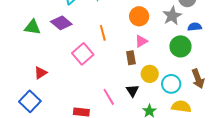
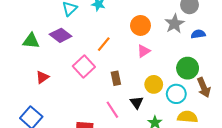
orange line: (103, 33) -> (104, 44), turned 56
green circle: (180, 46) -> (188, 68), moved
brown rectangle: (131, 58) -> (116, 78), moved
red triangle: (41, 73) -> (42, 77), moved

